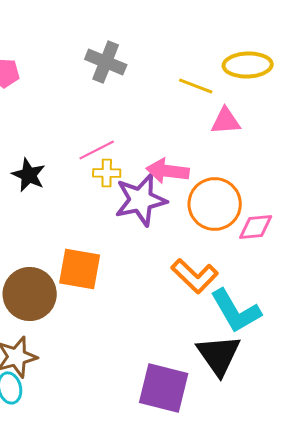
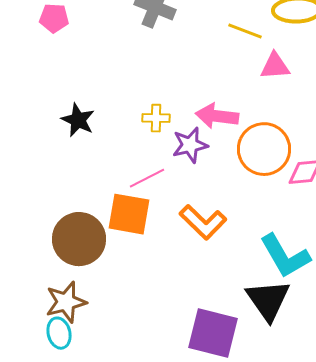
pink line: (97, 150) -> (147, 178), moved
purple star: (141, 200) -> (190, 145), size x0.7
orange L-shape: (195, 276) -> (203, 222), moved

